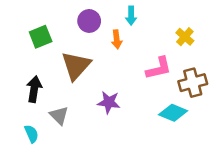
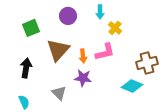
yellow cross: (185, 37) -> (115, 28), moved
orange arrow: (117, 39) -> (83, 56), moved
pink L-shape: (159, 68) -> (105, 52), moved
gray triangle: (59, 115) -> (59, 93), moved

